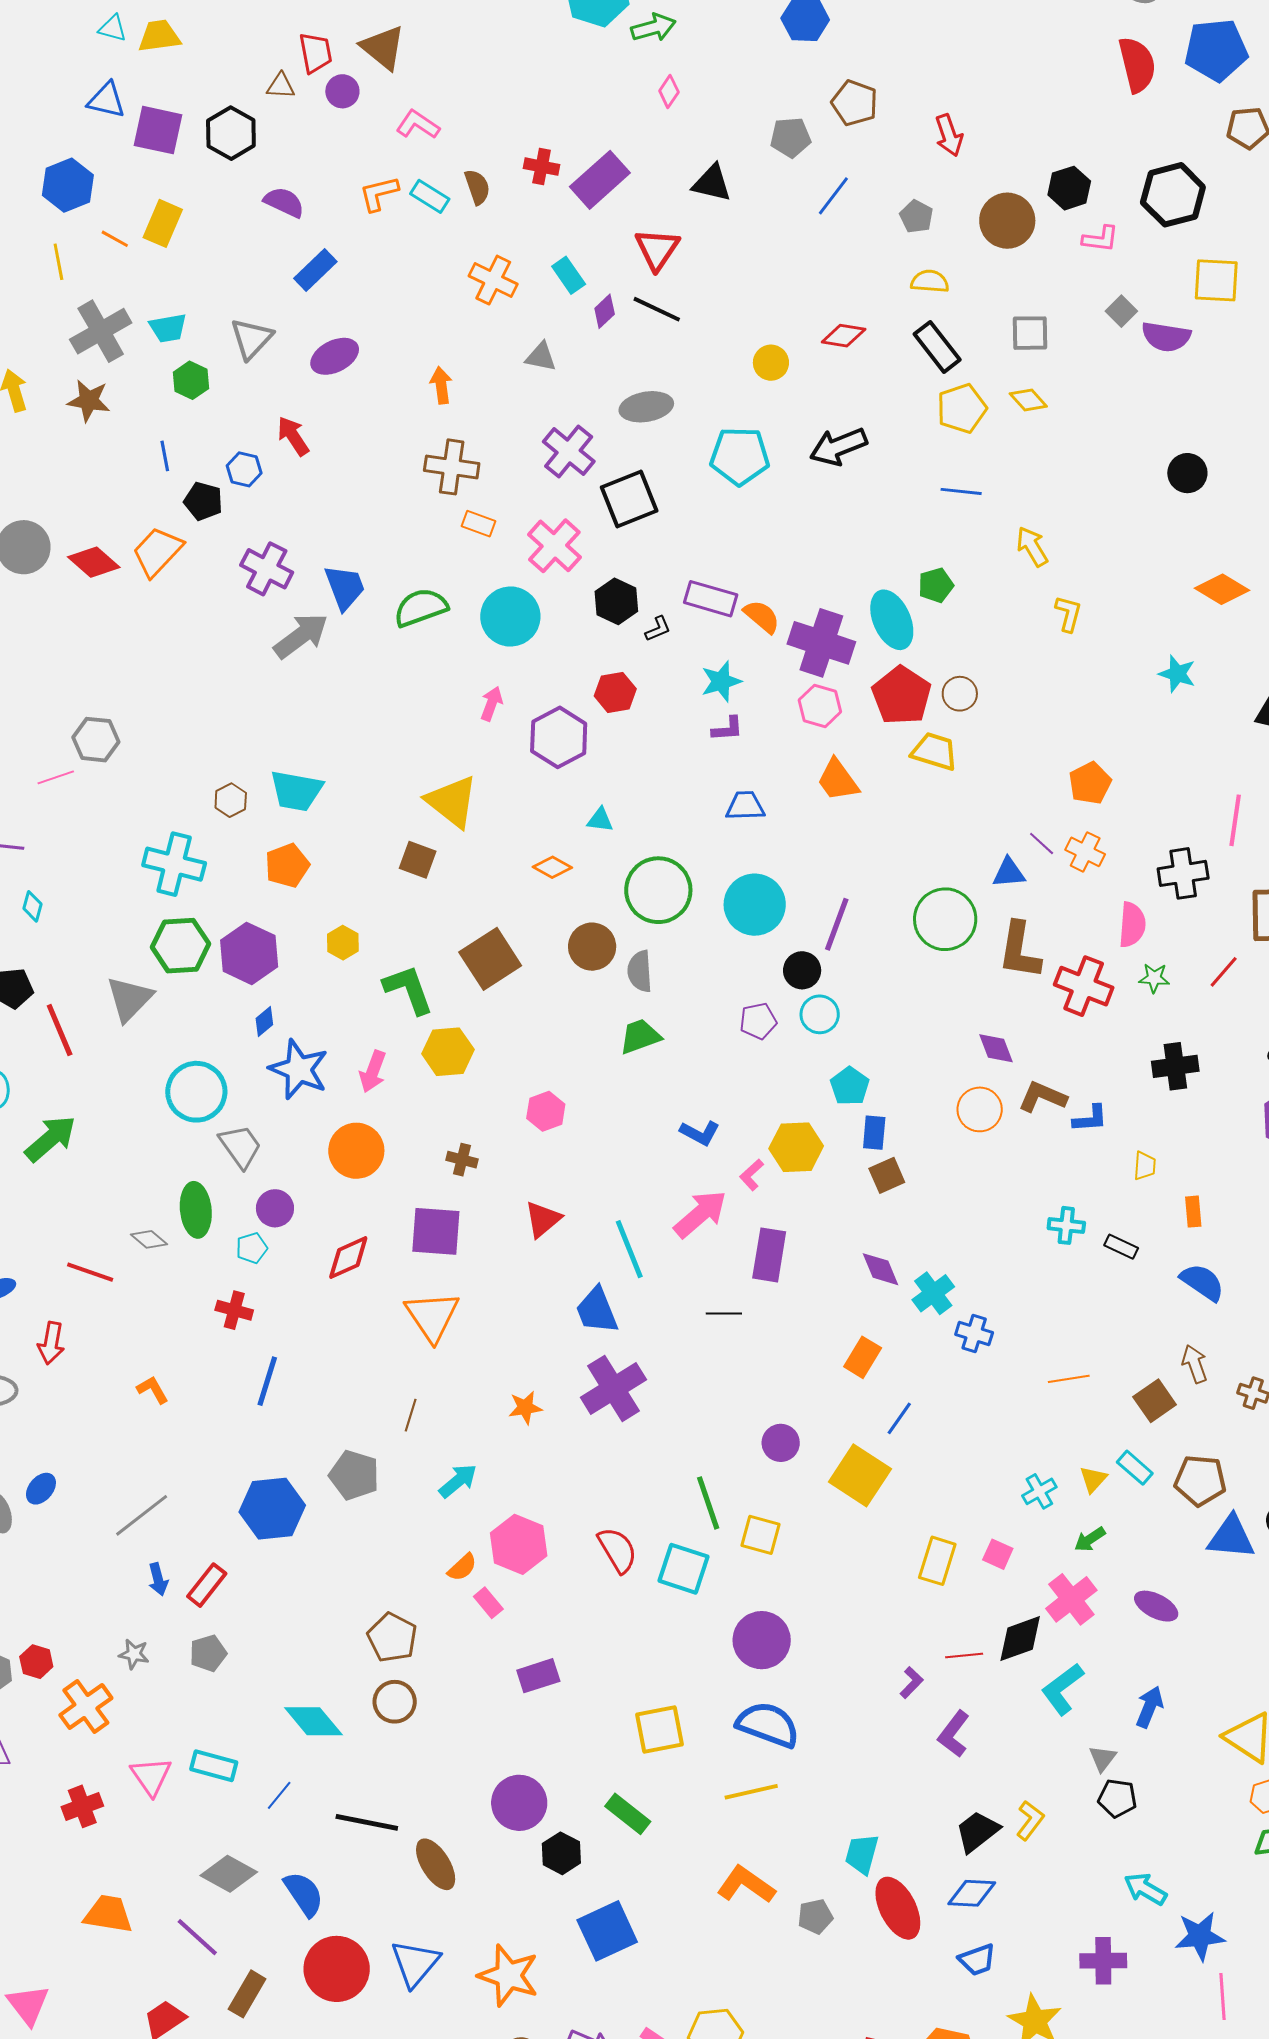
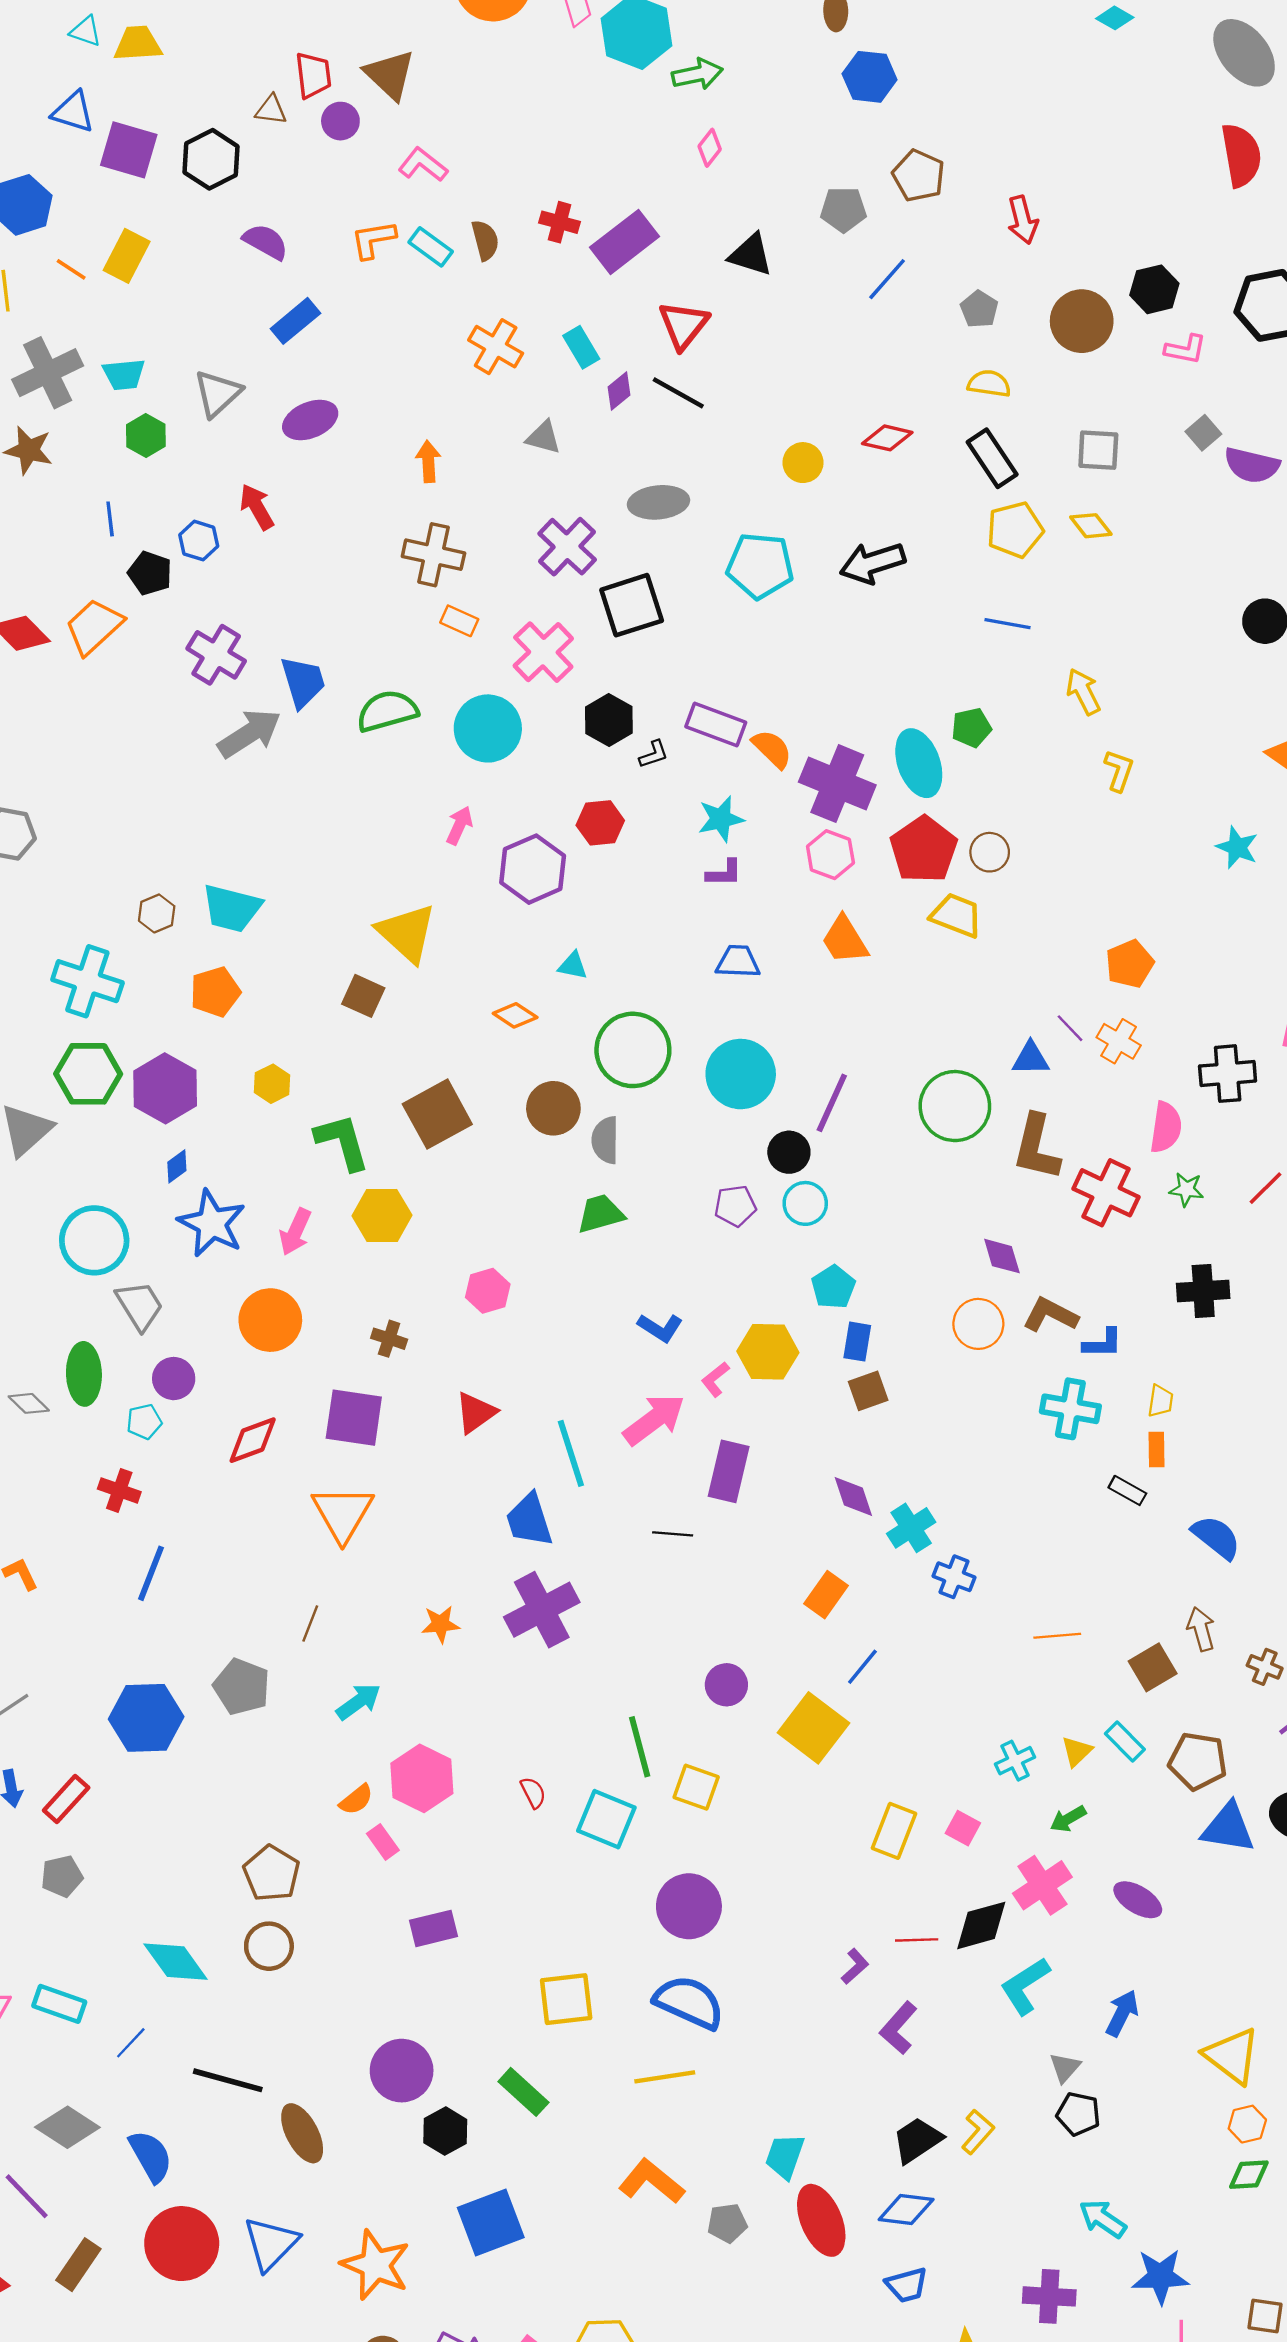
orange rectangle: (1193, 1212) -> (1157, 1450), moved
cyan cross: (1066, 1225) -> (1070, 1409), moved, size x1.4
red semicircle: (617, 1550) -> (533, 1793), size x0.6

